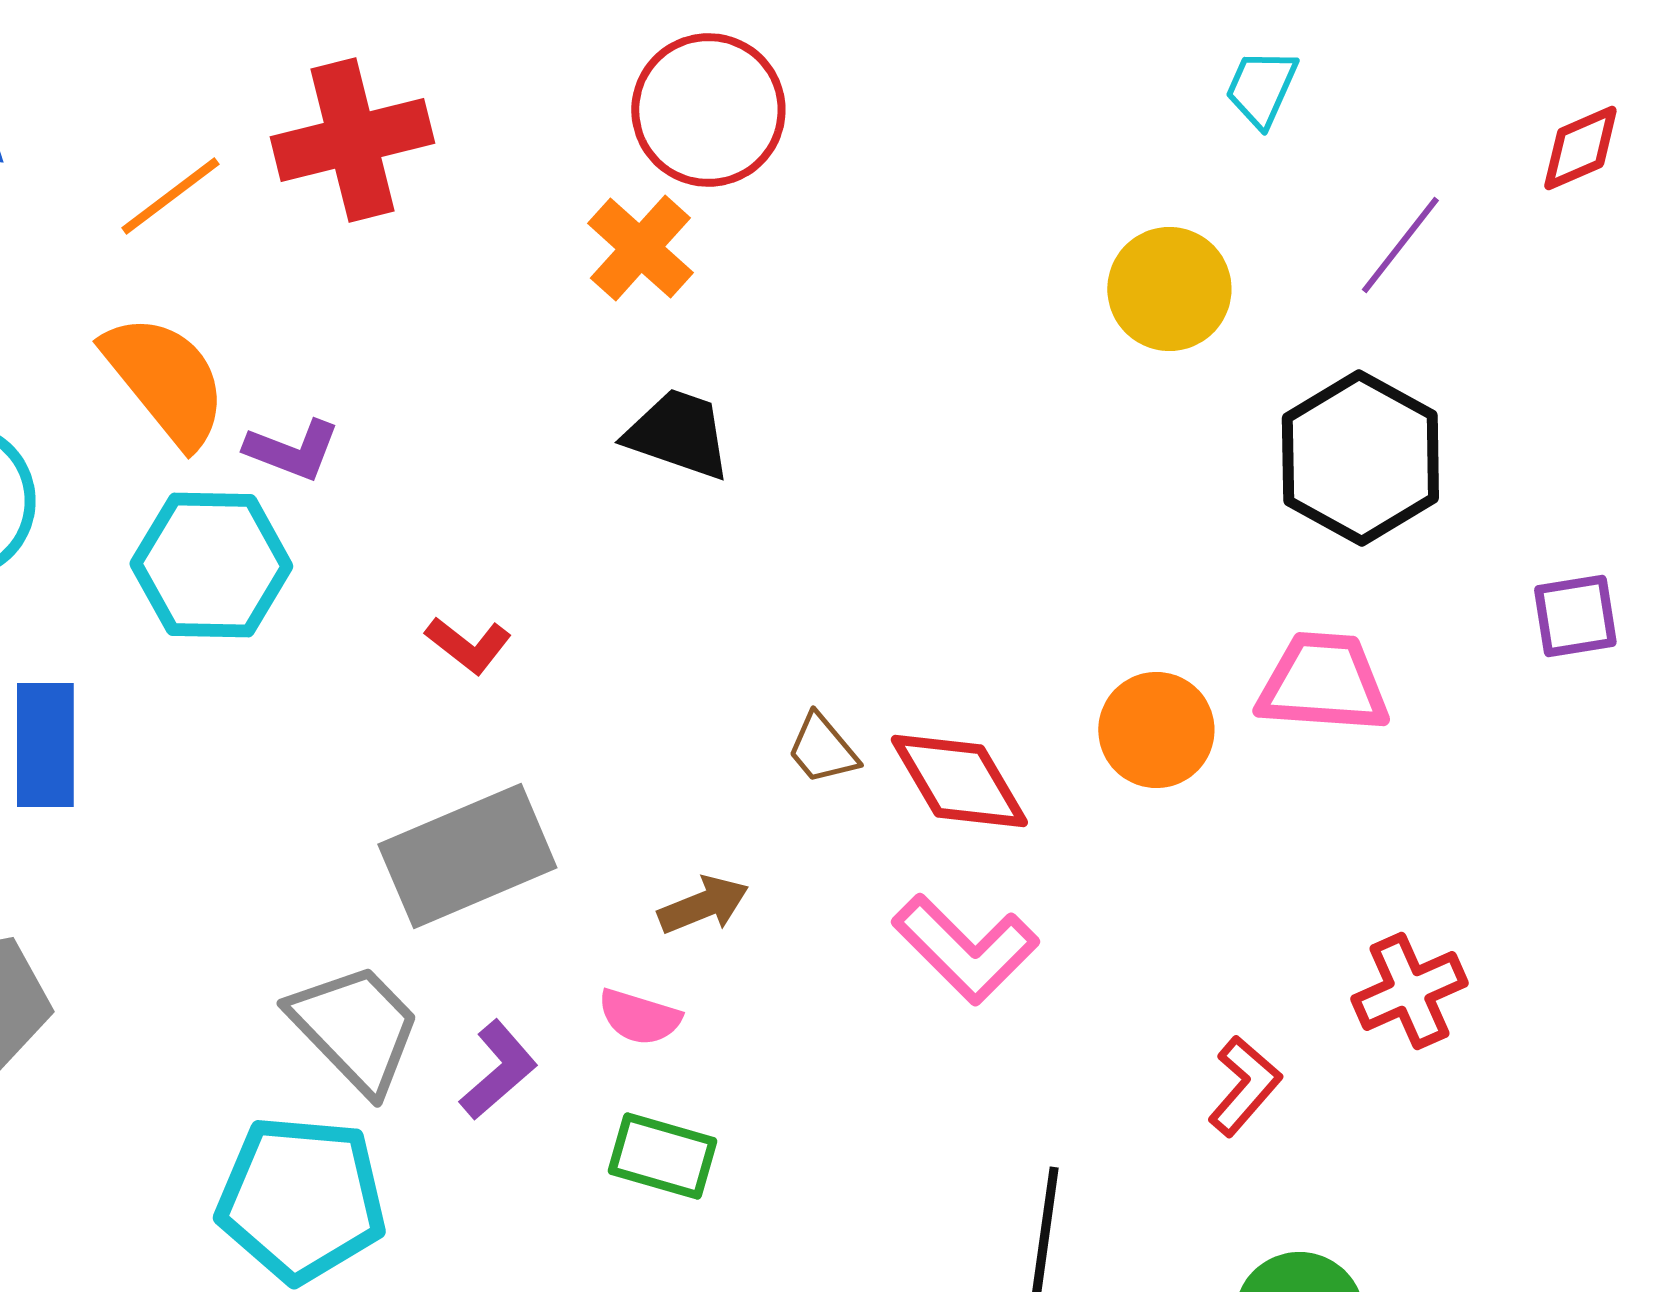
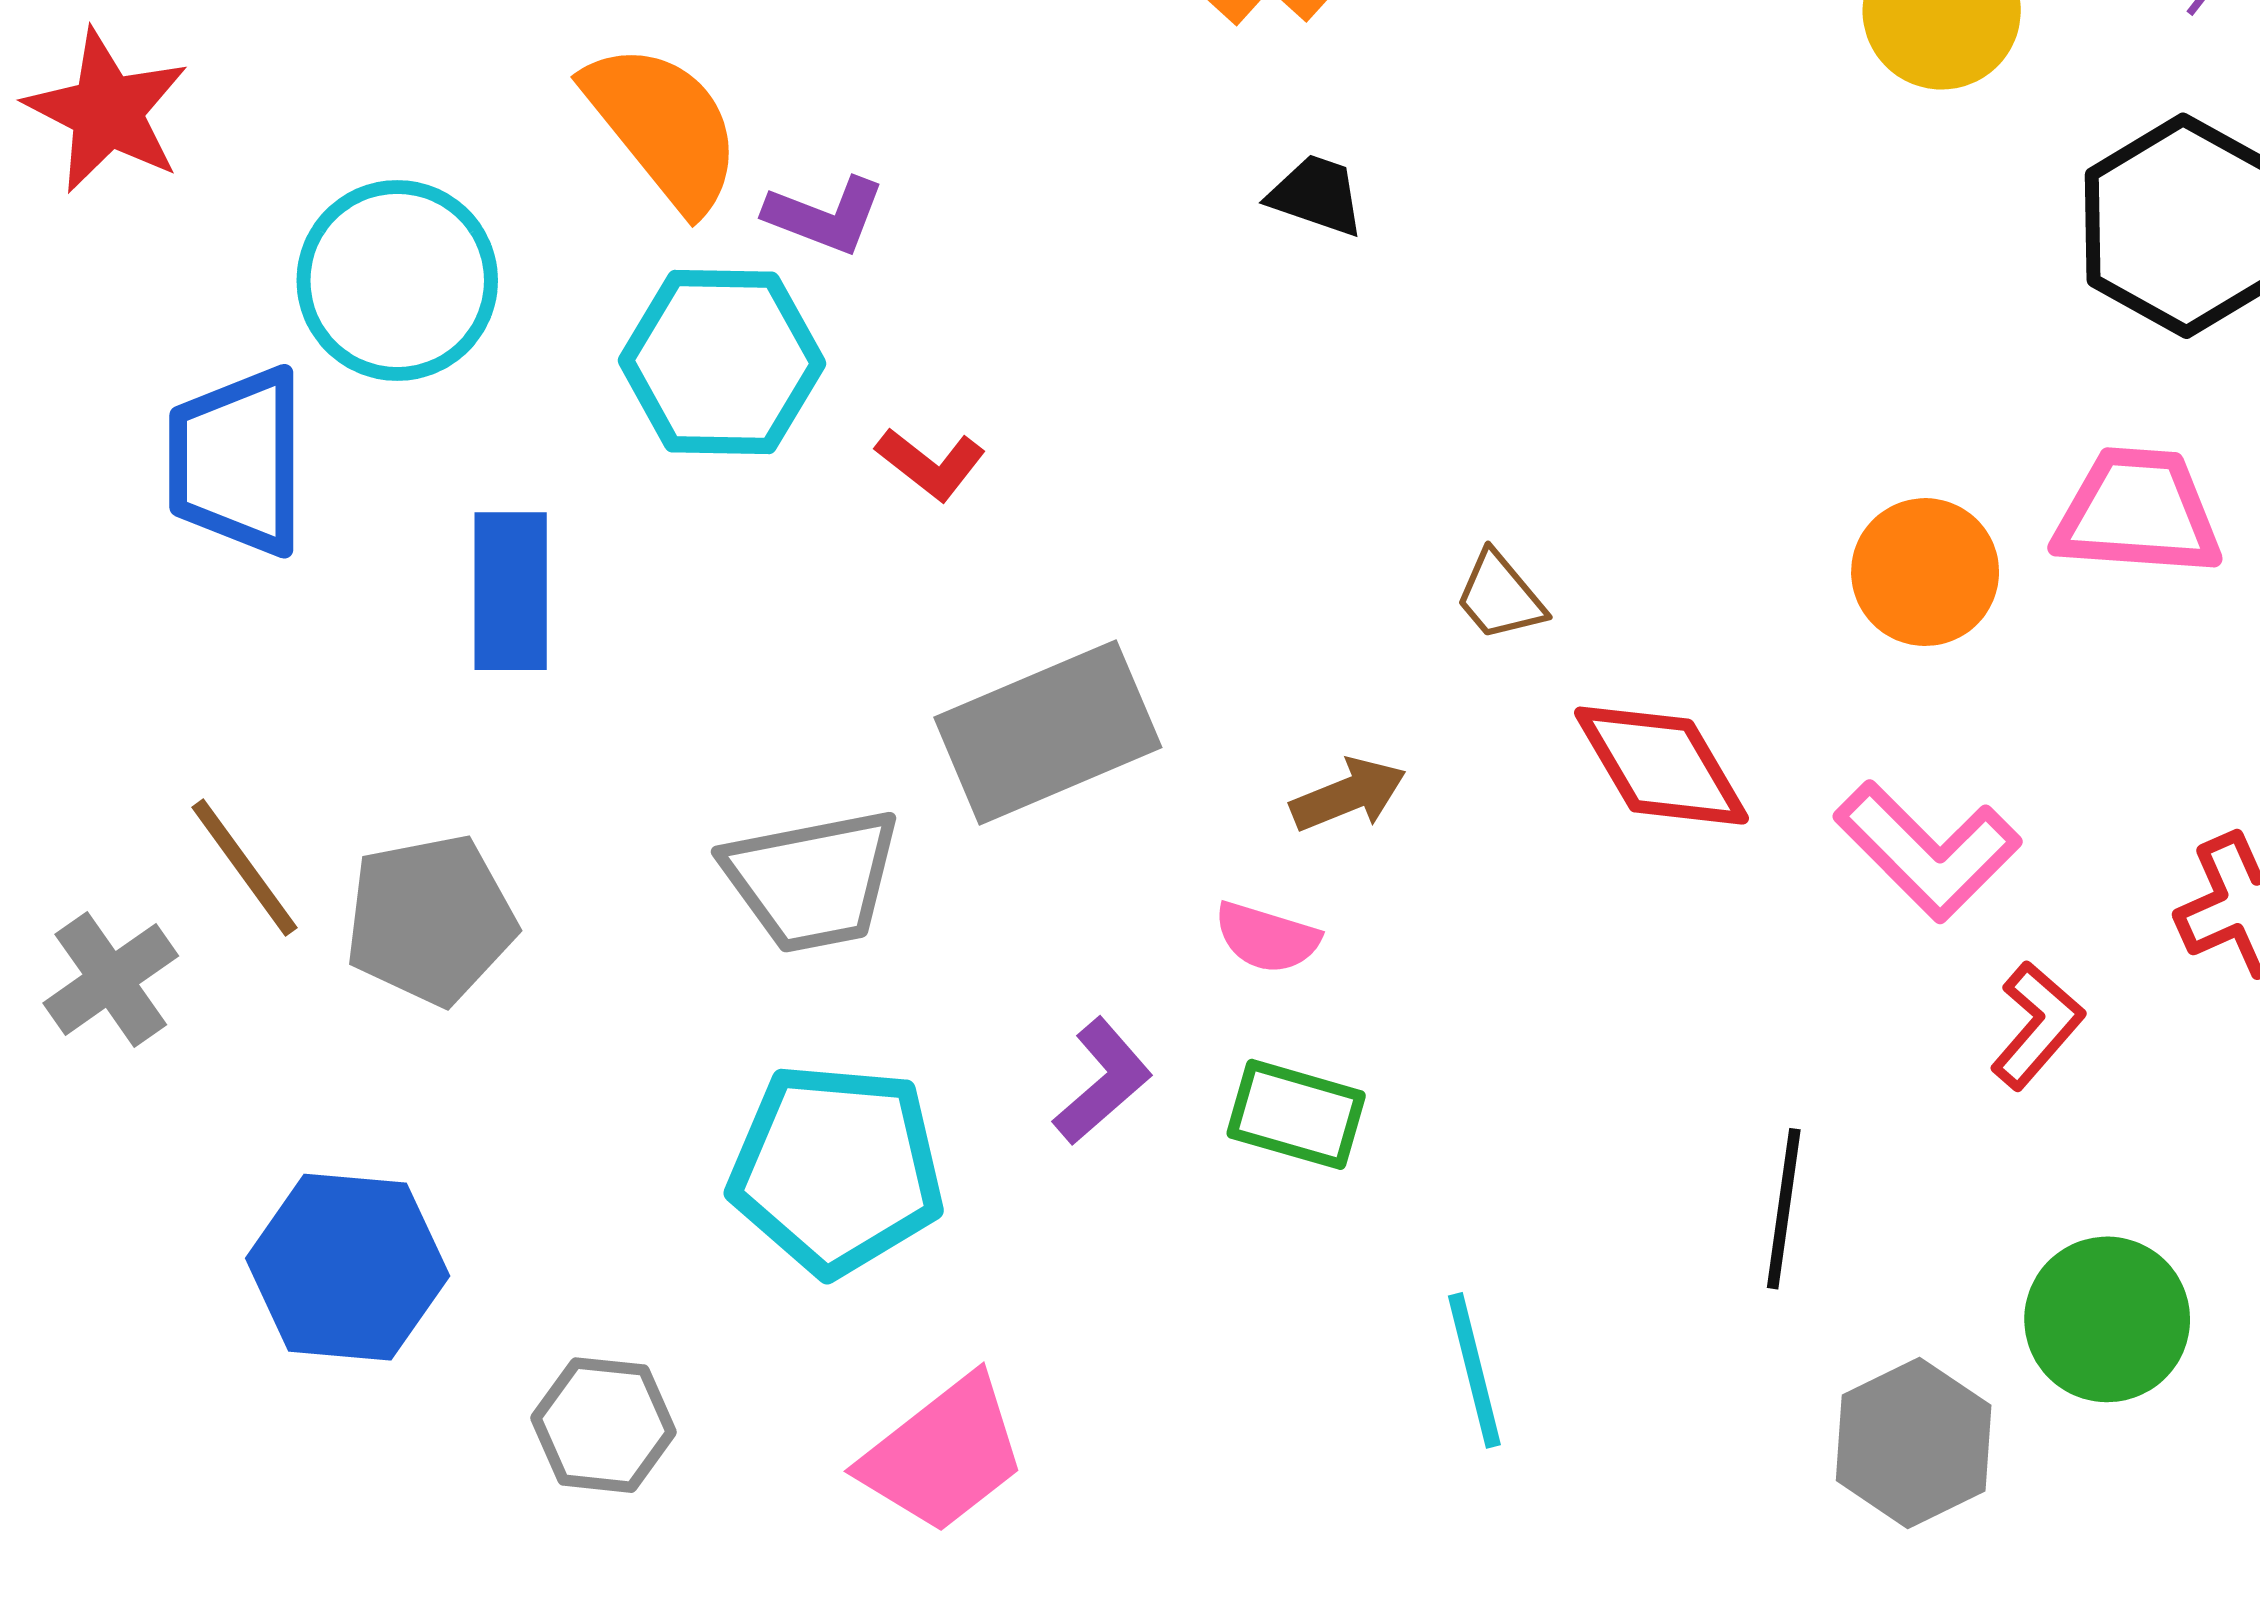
black trapezoid: (678, 434) -> (1316, 195), size x0.7
red L-shape: (468, 645) -> (931, 464), moved
red diamond: (959, 781) -> (1662, 766), moved
pink L-shape: (965, 949) -> (1928, 851), moved
gray trapezoid: (355, 1028) -> (812, 880), moved, turned 123
purple L-shape: (498, 1070) -> (1103, 1081), moved

